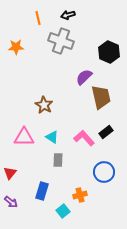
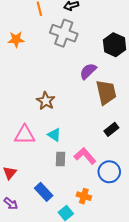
pink L-shape: (84, 138) -> (85, 156), moved
blue rectangle: (42, 191) -> (44, 192), turned -60
orange cross: (80, 195) -> (84, 196), turned 32

